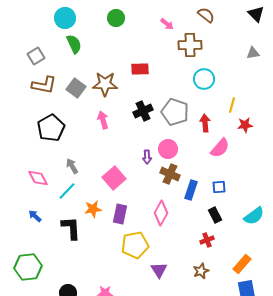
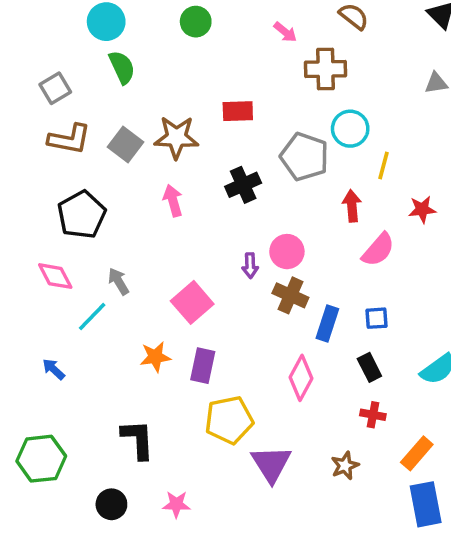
yellow line: (232, 105) -> (384, 166), moved
gray pentagon: (175, 112) -> (305, 157), moved
pink diamond: (38, 178) -> (55, 276), moved
cyan line: (67, 191) -> (92, 316), moved
pink diamond: (161, 213) -> (301, 378), moved
black L-shape: (71, 228) -> (138, 439), moved
red cross: (207, 240) -> (373, 415), moved, turned 32
purple triangle: (159, 270) -> (271, 464), size x1.4

